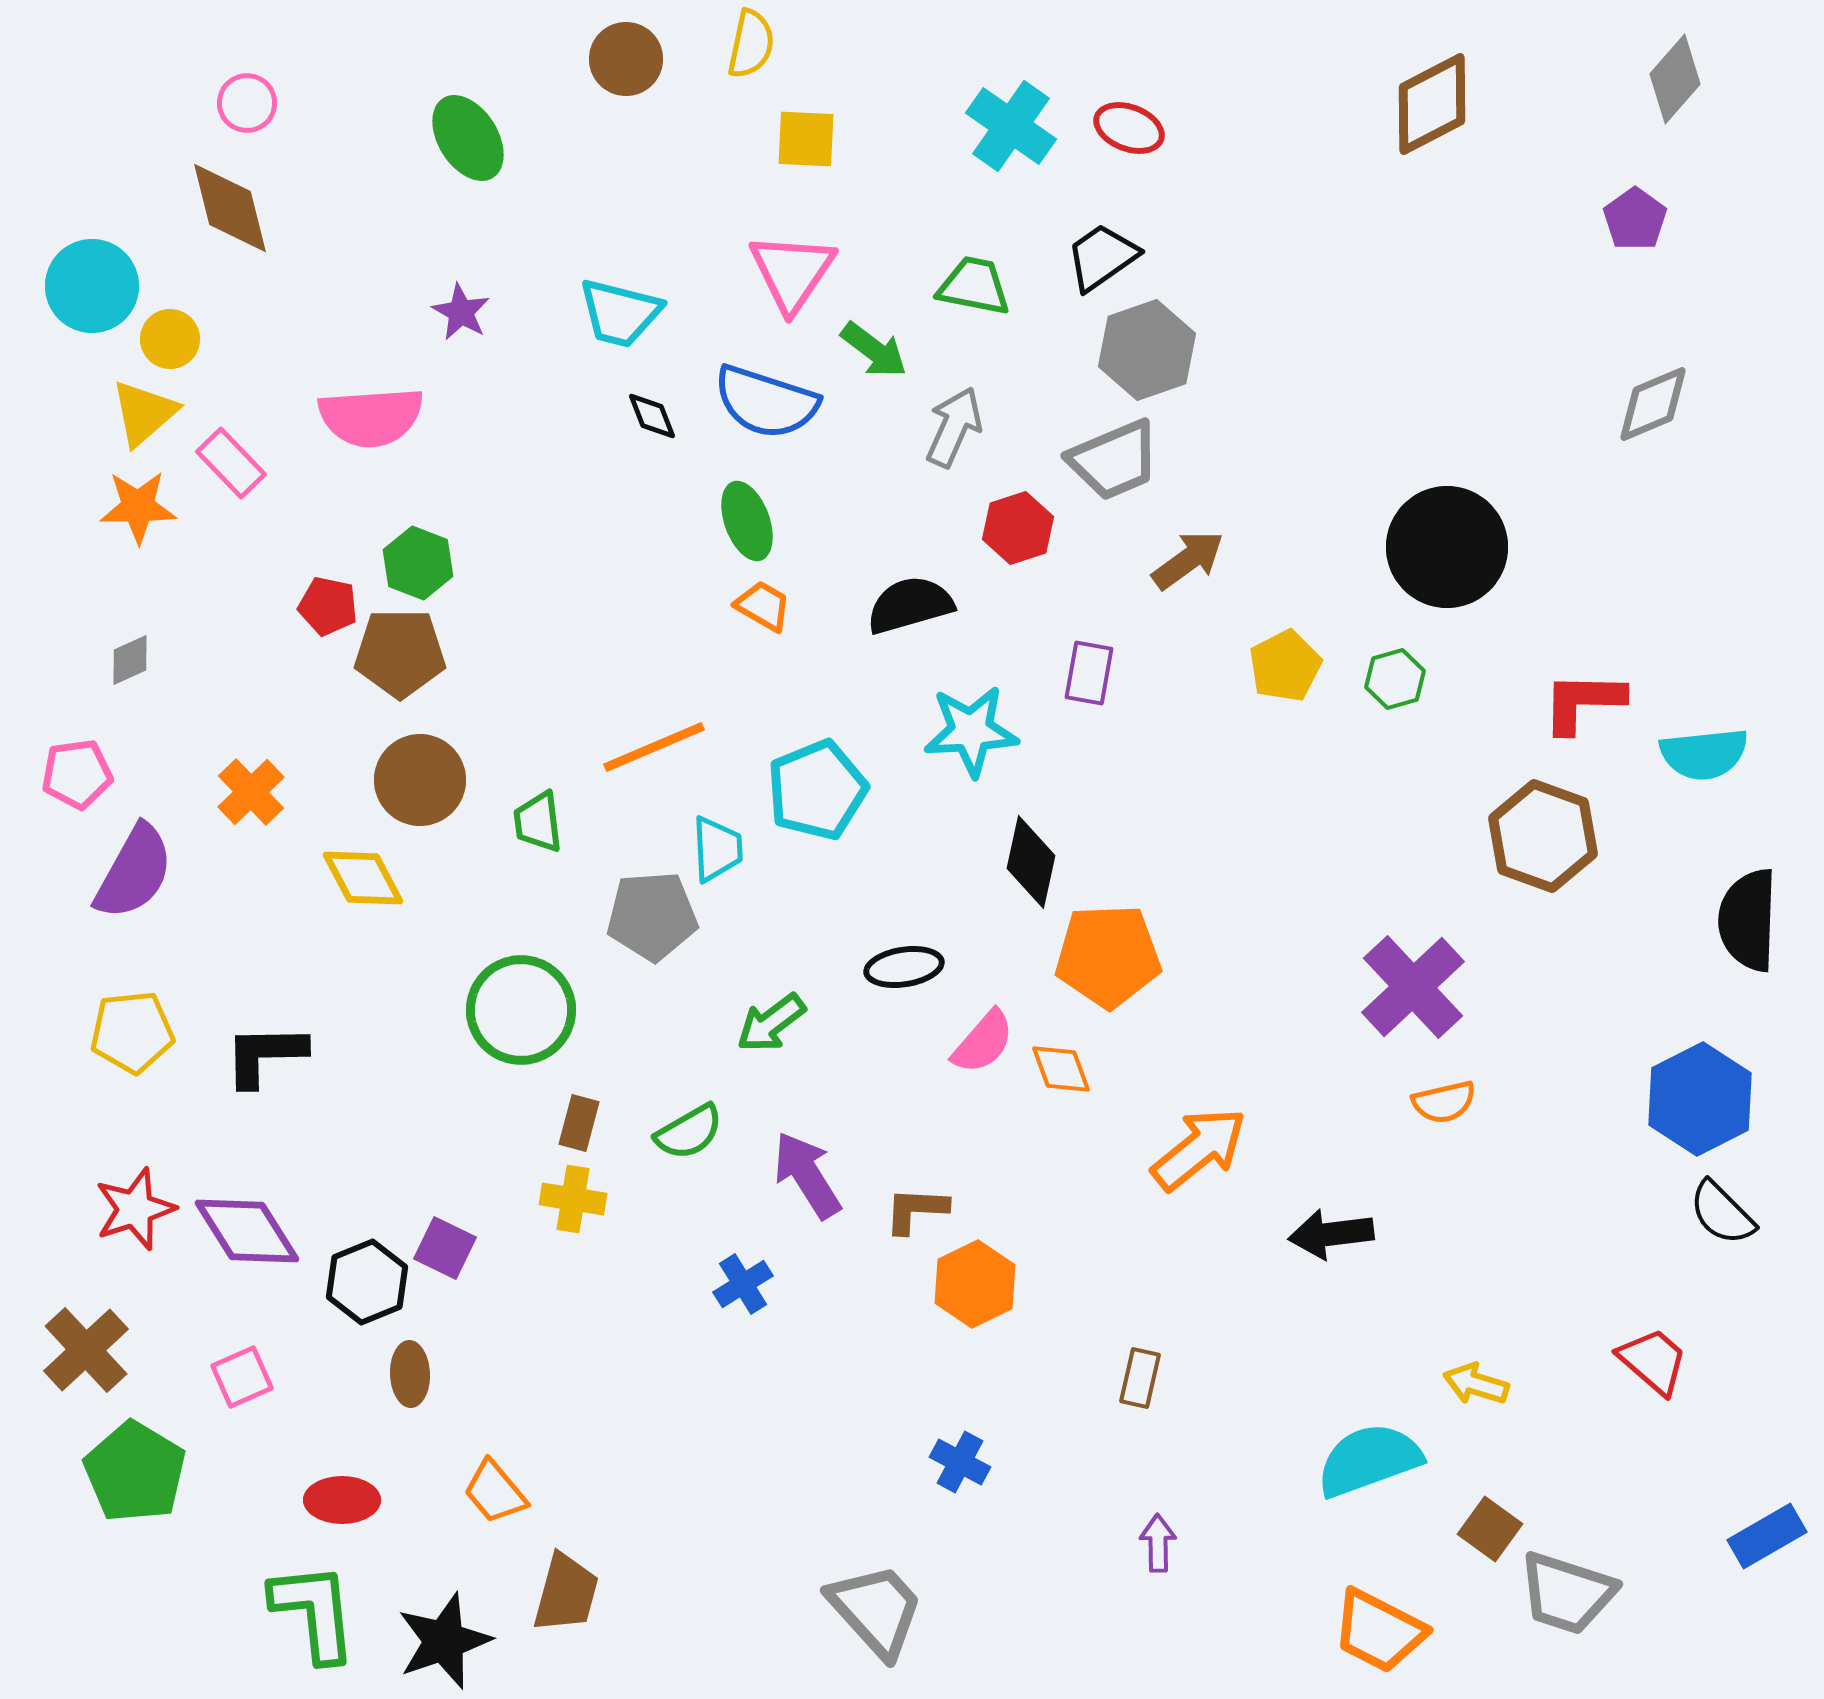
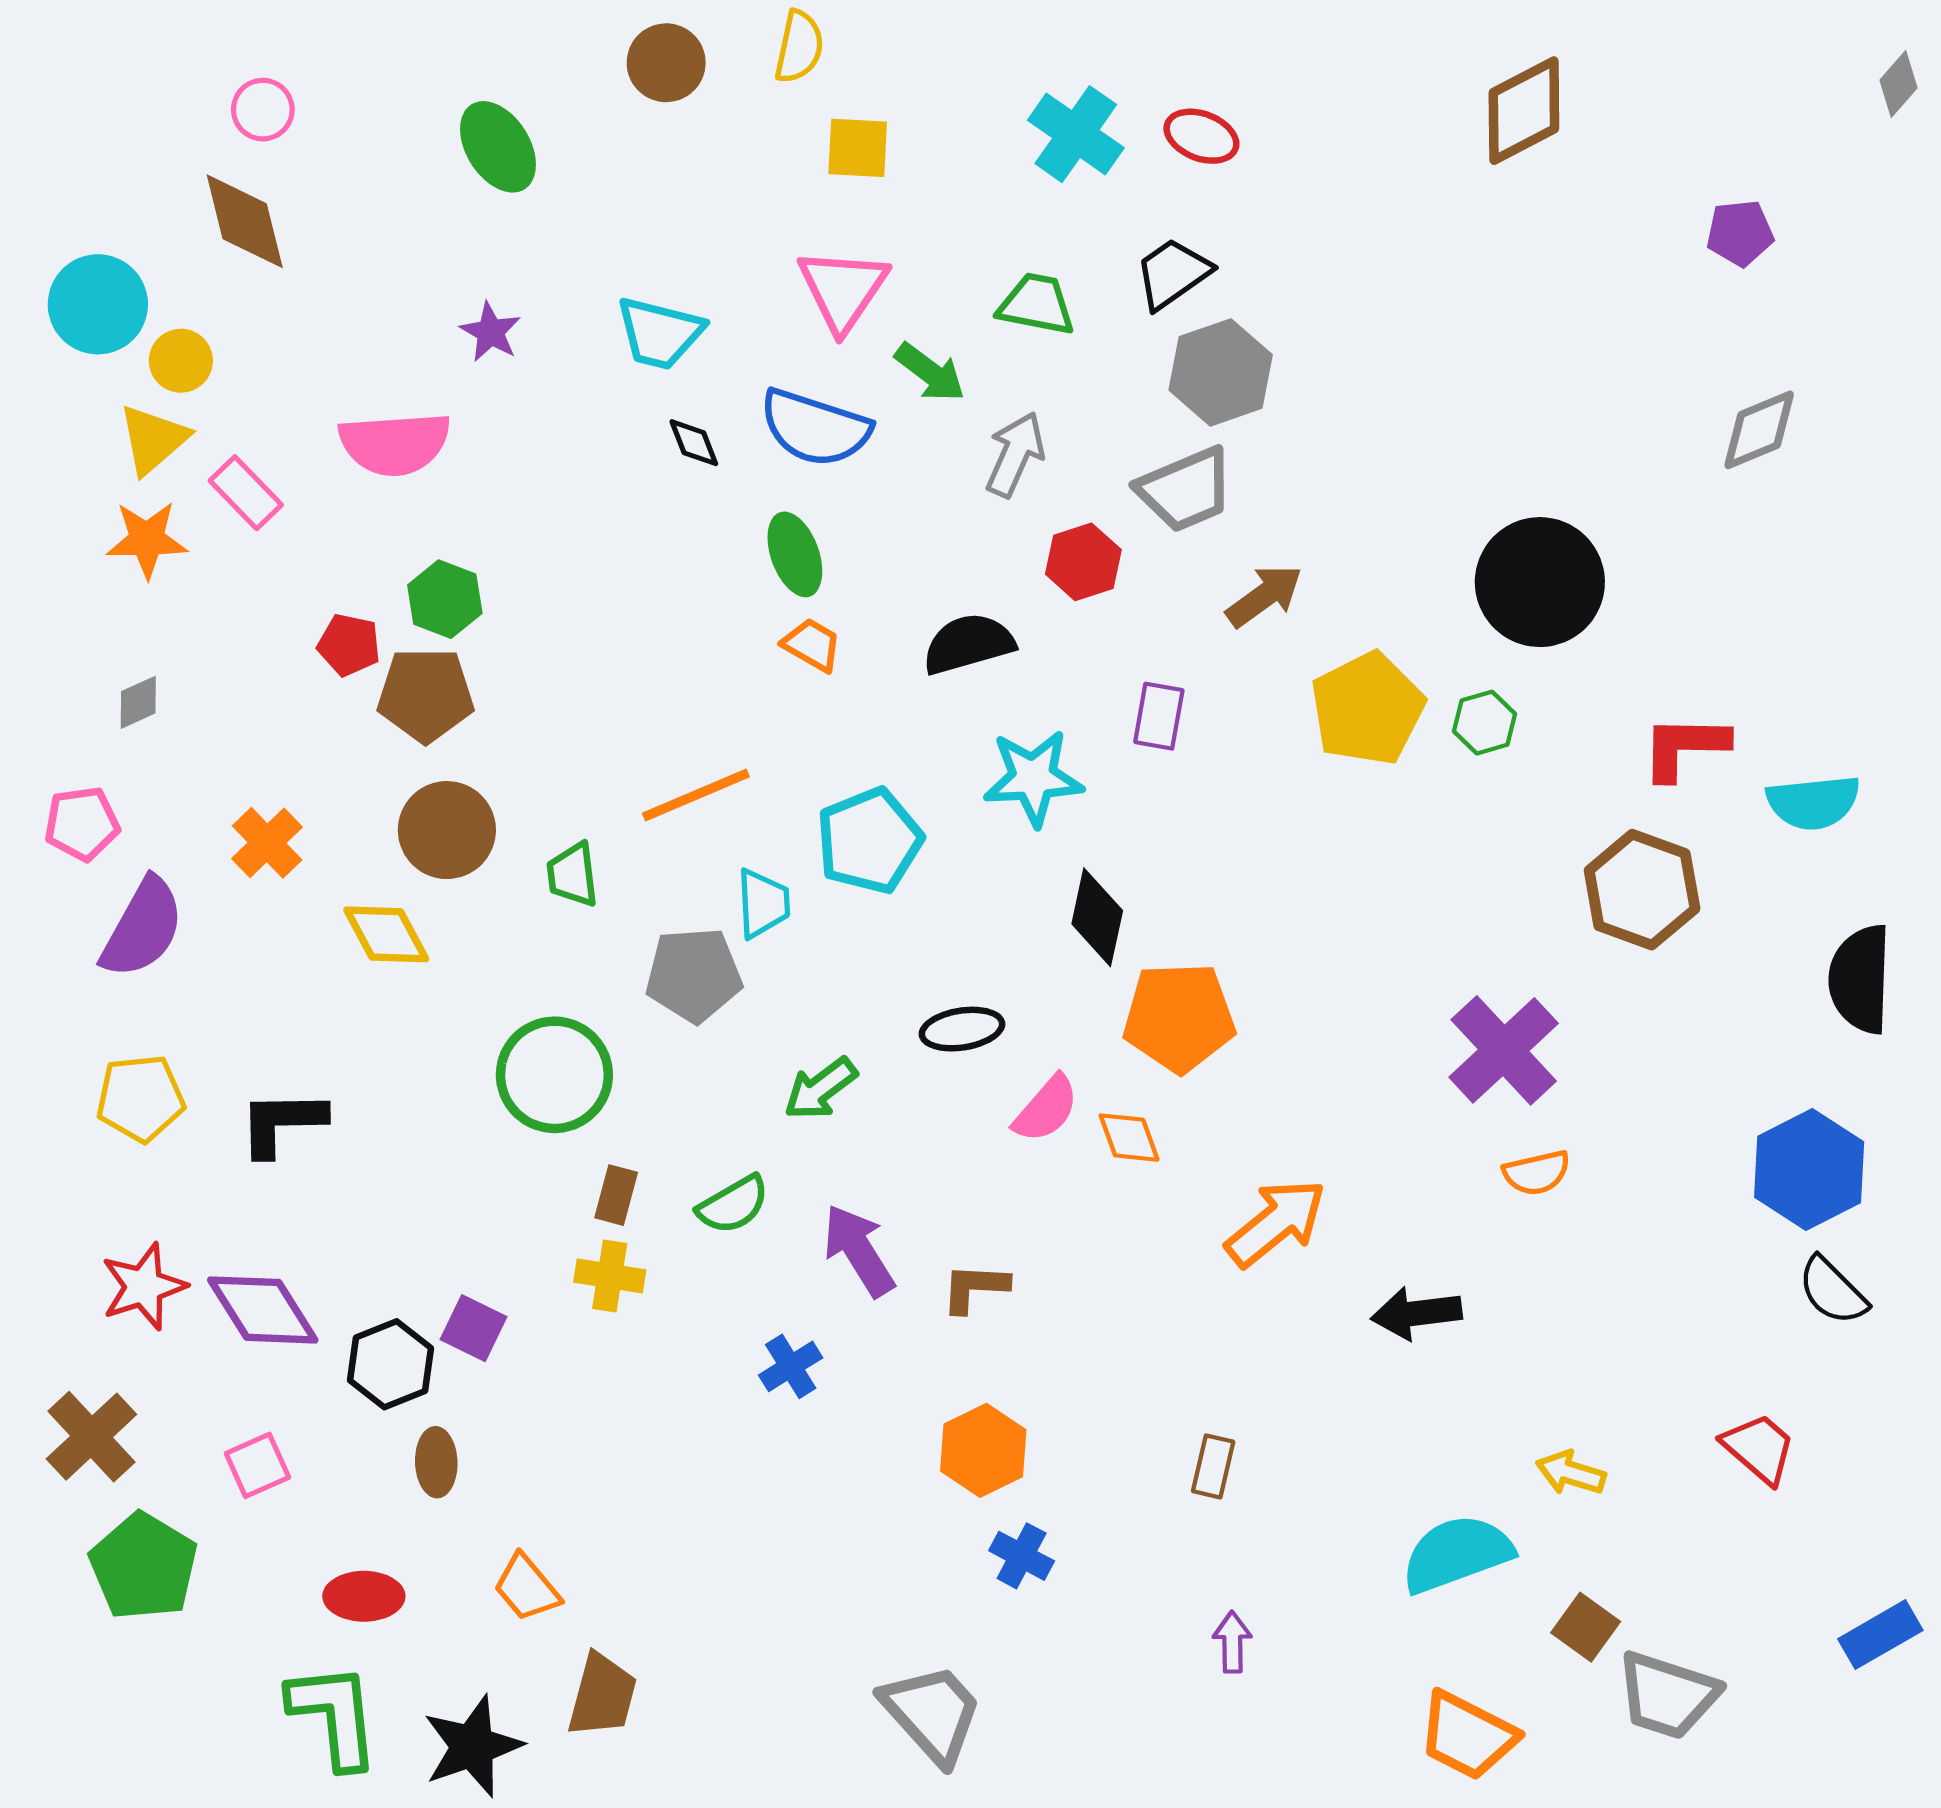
gray diamond: (1675, 79) -> (1898, 84), moved, size x0.7
purple pentagon: (1635, 219) -> (1740, 233), turned 30
yellow pentagon: (1285, 666) -> (1367, 709), size x1.5
orange hexagon: (975, 1284) -> (983, 1450), moved

